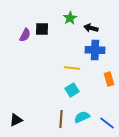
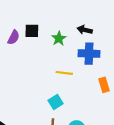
green star: (70, 18) -> (59, 38), moved
cyan square: (72, 90) -> (56, 102), moved

